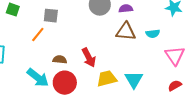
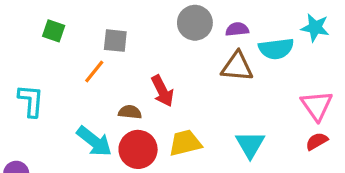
cyan semicircle: (153, 34) -> (276, 49), moved, size x1.5
red arrow: (89, 58) -> (162, 91), moved
yellow trapezoid: (107, 79) -> (185, 143), moved
red semicircle: (175, 86) -> (317, 141), moved

